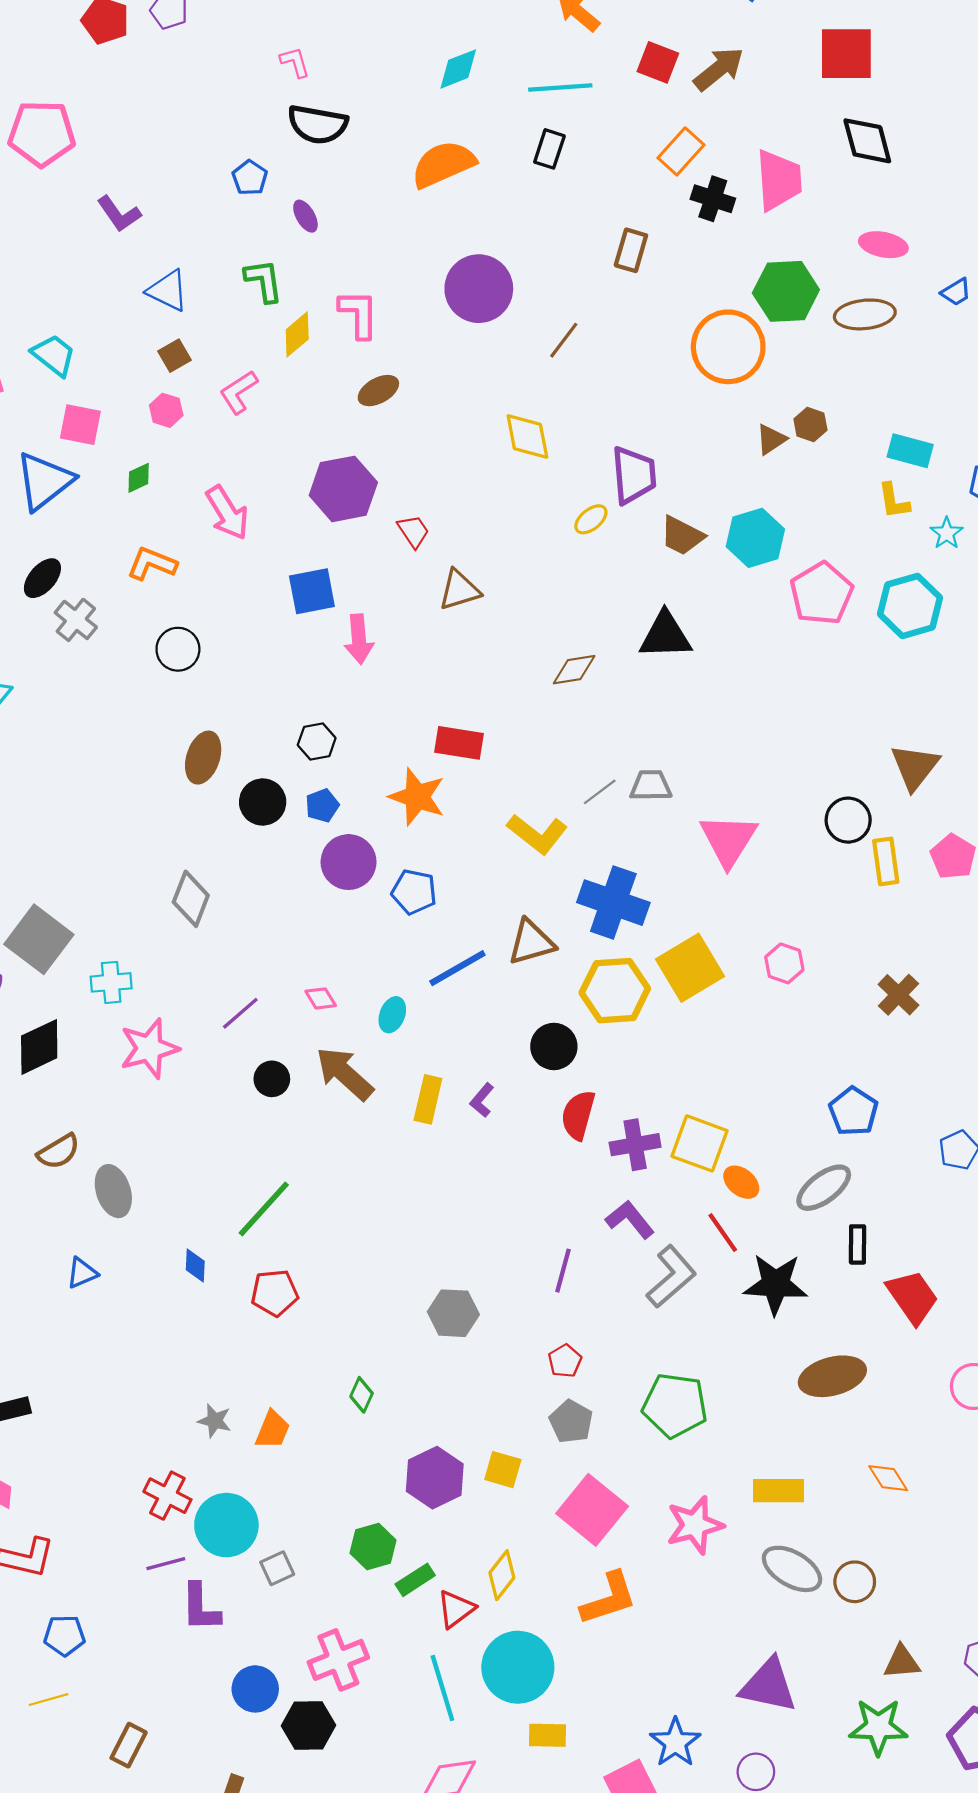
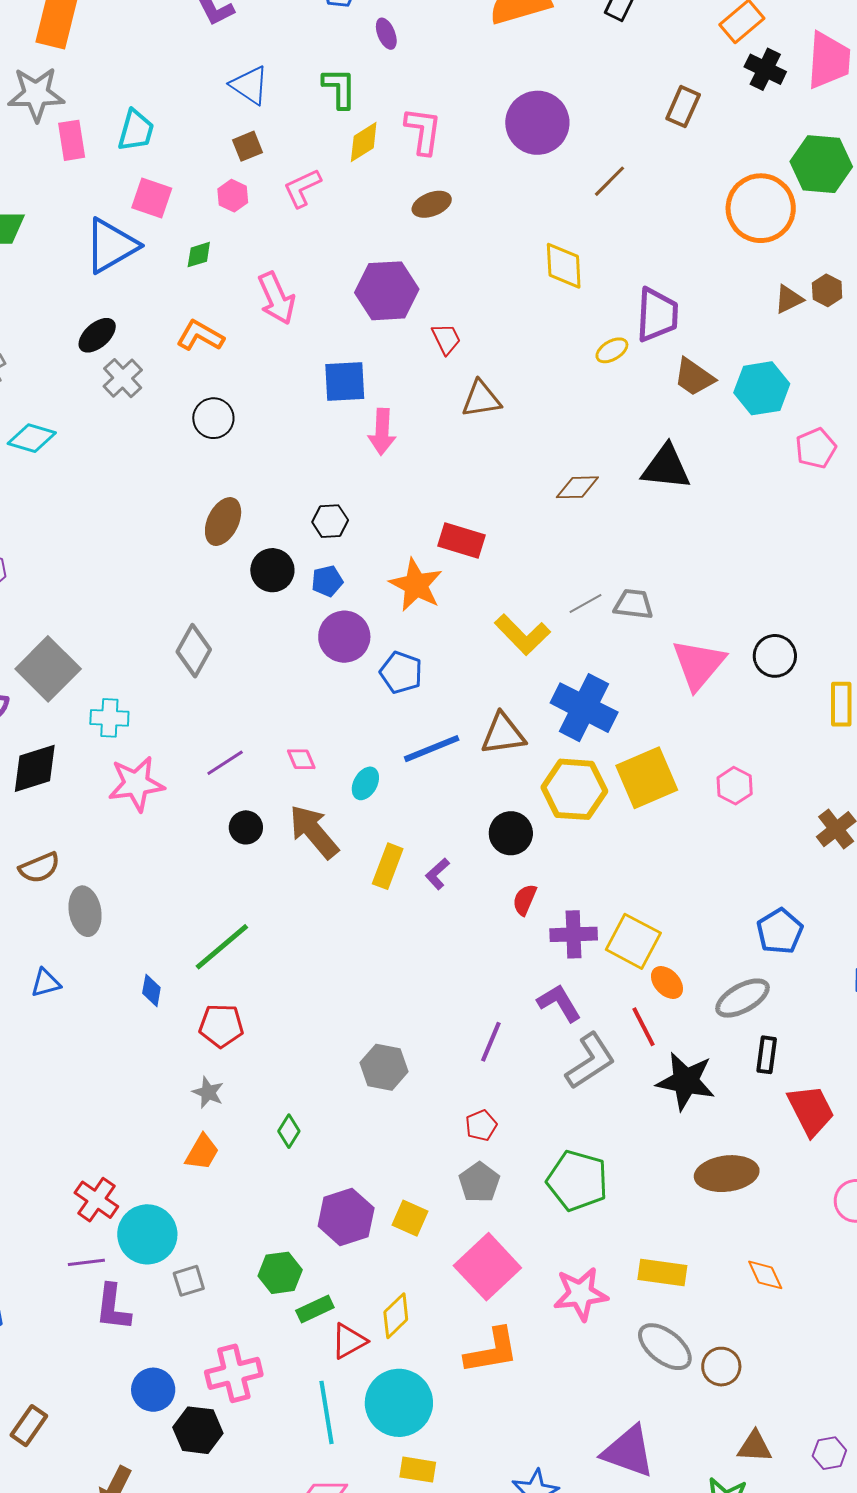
cyan trapezoid: (54, 355) -> (136, 130), turned 60
pink pentagon: (821, 593) -> (816, 448), size x0.7
black circle: (848, 820) -> (775, 656), moved
red semicircle: (578, 1115) -> (525, 900), size x0.7
gray star: (215, 1421) -> (208, 1092), moved

